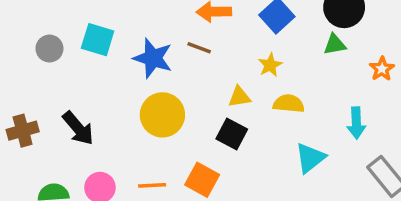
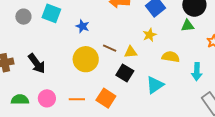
brown line: (199, 48) -> (110, 48), moved
blue star: (153, 58) -> (83, 26), size x0.6
yellow semicircle: (289, 104) -> (171, 57), moved
cyan triangle: (310, 158) -> (155, 85), moved

